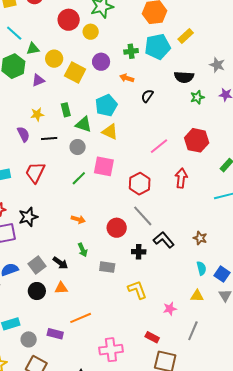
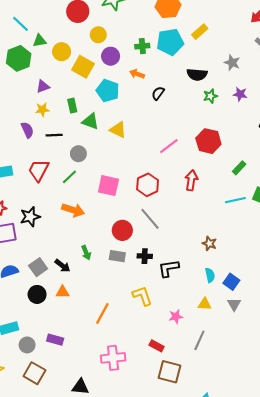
yellow circle: (91, 32) -> (98, 35), moved
purple triangle: (38, 80) -> (43, 86), moved
cyan pentagon: (106, 105) -> (108, 91), moved, turned -30
gray circle: (78, 147) -> (78, 154), moved
pink square: (104, 166) -> (108, 186), moved
green line: (79, 178) -> (69, 177), moved
orange arrow: (78, 219) -> (73, 210), moved, size x1.5
black L-shape: (164, 240) -> (169, 268), moved, turned -60
gray rectangle: (107, 267) -> (117, 256), moved
orange line: (81, 318) -> (102, 313), moved, turned -40

